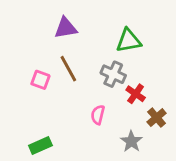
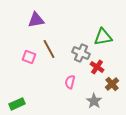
purple triangle: (66, 28) -> (36, 20), moved
green triangle: (129, 41) -> (103, 37), moved
green rectangle: (40, 146) -> (17, 104), moved

